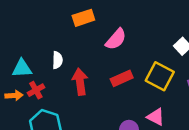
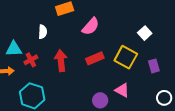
white semicircle: (57, 60) -> (43, 32), moved
red cross: (36, 90) -> (31, 60), moved

